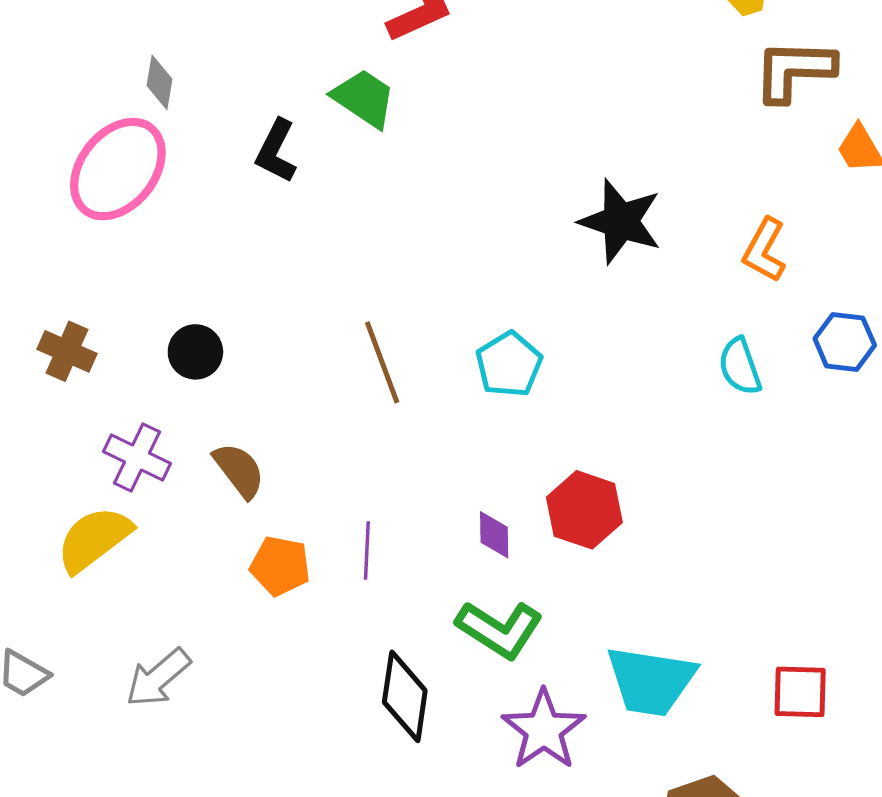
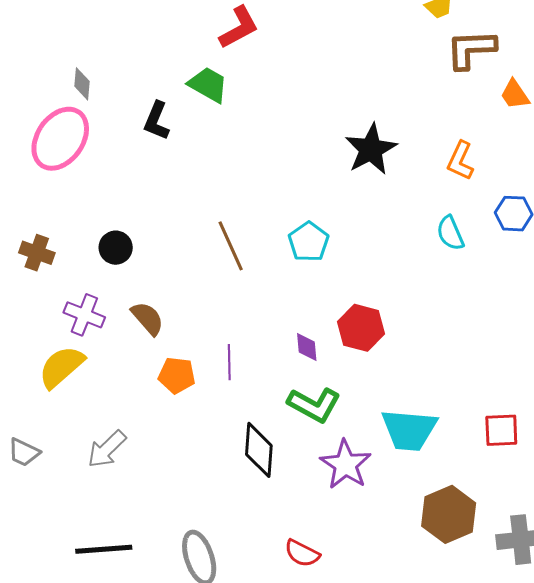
black star: (621, 221) -> (371, 149), turned 30

